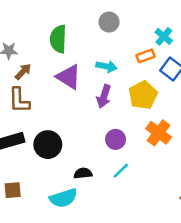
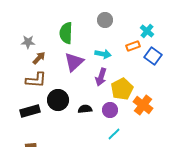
purple triangle: (69, 77) -> (74, 62), turned 45
yellow pentagon: (143, 95) -> (122, 89), moved
brown L-shape: (19, 100) -> (36, 80), turned -85
black circle: (48, 145) -> (58, 100), moved
black semicircle: (83, 173) -> (85, 109), moved

